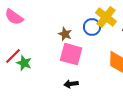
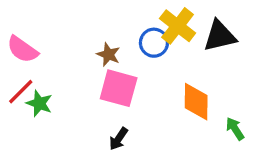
pink semicircle: (14, 17) -> (22, 49), moved
black arrow: (71, 84) -> (119, 139), turned -48

